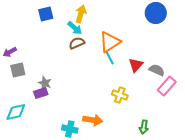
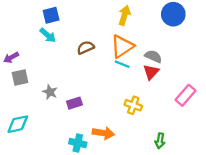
yellow arrow: (81, 14) -> (124, 15), moved
cyan arrow: (75, 28) -> (48, 35), moved
cyan line: (110, 58) -> (122, 64), turned -40
gray semicircle: (157, 70) -> (153, 56), moved
purple rectangle: (41, 93) -> (74, 103), moved

